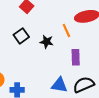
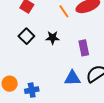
orange line: (66, 31) -> (64, 11), moved

